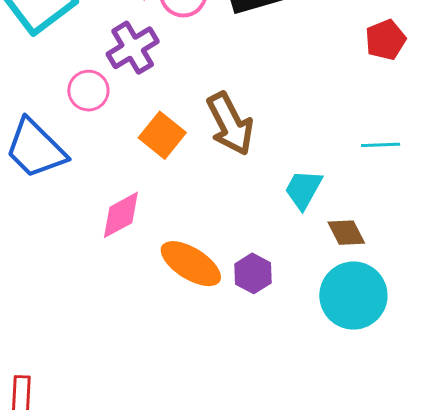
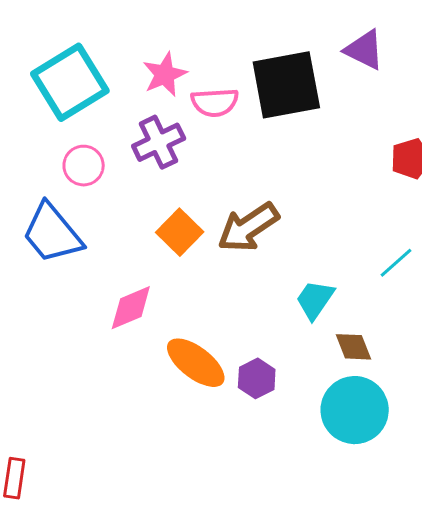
pink circle: (88, 91) -> (84, 166), moved
brown arrow: (230, 124) -> (248, 227), turned 78
cyan line: (381, 145) -> (396, 263), turned -45

